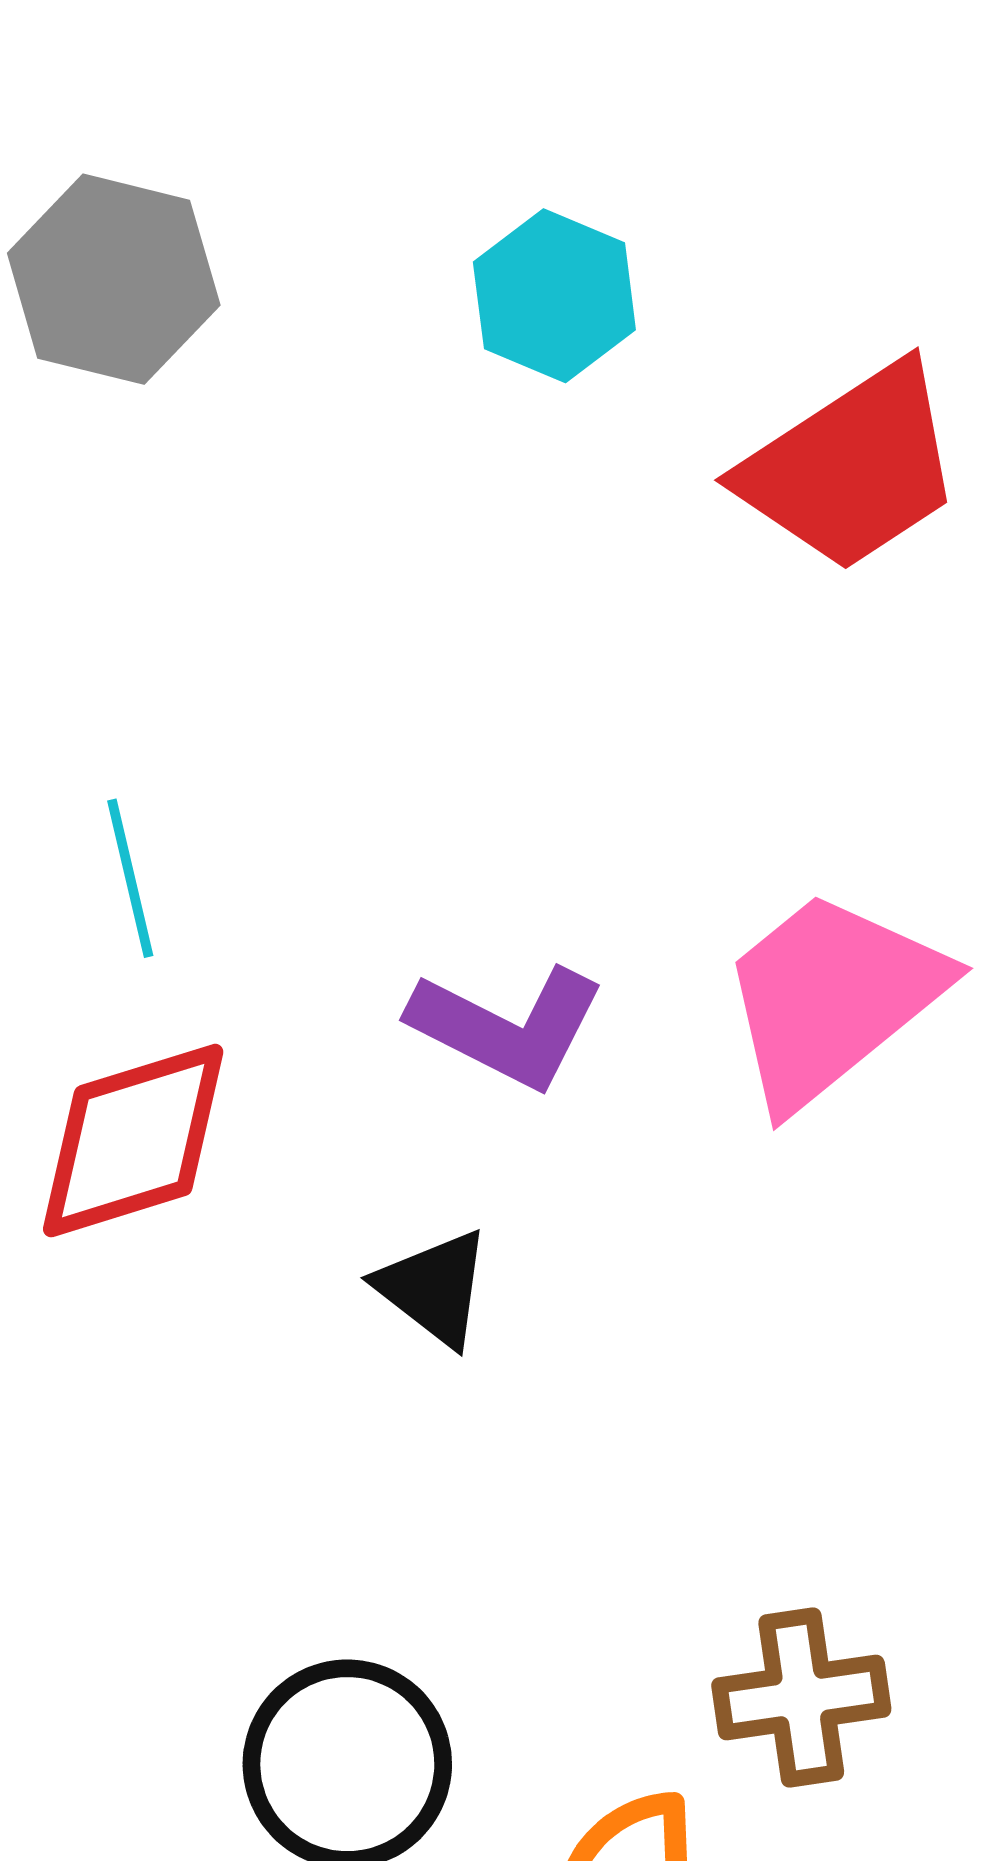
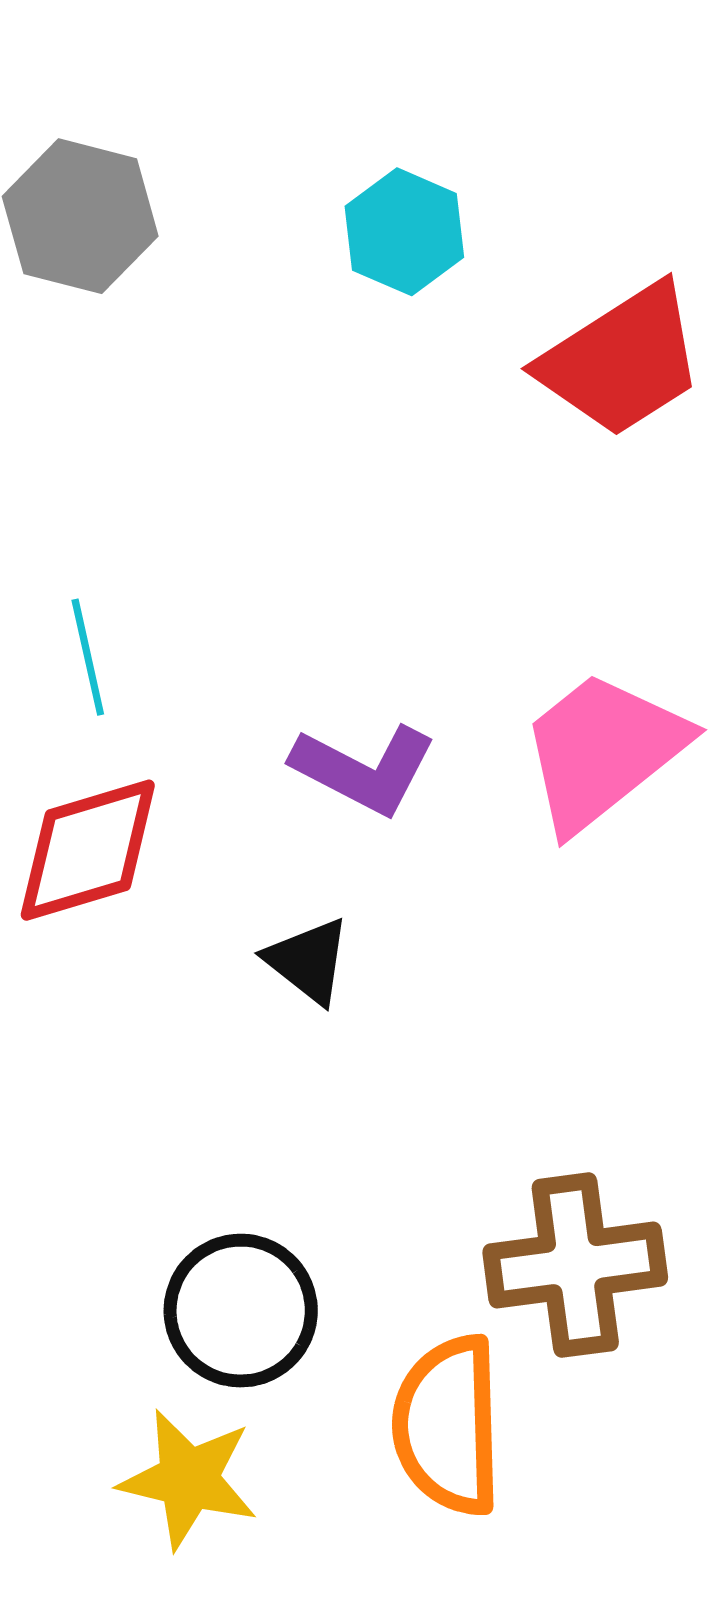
brown cross: (801, 1697) -> (575, 1265), size x1.4

